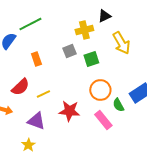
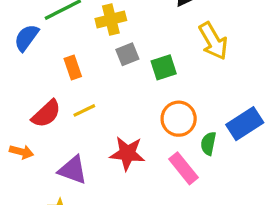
yellow cross: (84, 30) -> (111, 19), moved
yellow line: (43, 94) -> (84, 110), moved
green semicircle: (118, 105) -> (208, 144), turned 40

